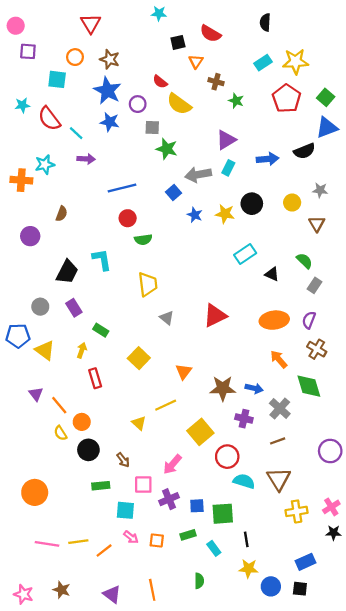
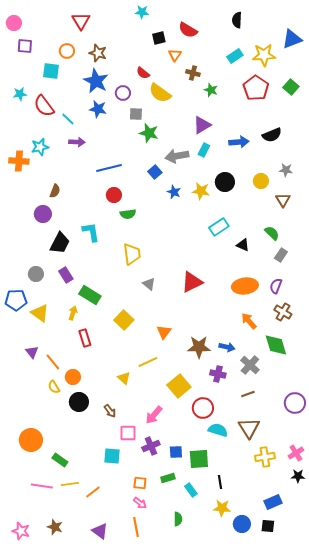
blue triangle: (327, 128) -> (292, 39), moved
purple circle: (30, 236) -> (43, 214), moved
green rectangle: (101, 330) -> (90, 295), size x1.5
green rectangle: (101, 486) -> (60, 460), moved, turned 42
pink arrow: (131, 537) -> (140, 503), moved

